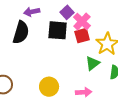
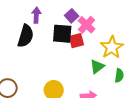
purple arrow: (32, 12) -> (36, 15), turned 105
red square: (82, 36) -> (76, 41), moved

